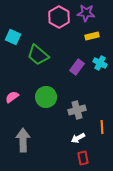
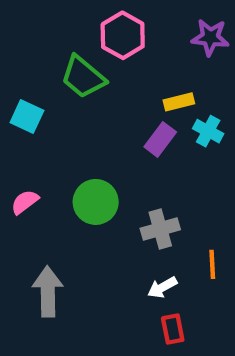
purple star: (86, 13) -> (210, 37), moved
yellow rectangle: (92, 36) -> (179, 102), moved
cyan square: (13, 37) -> (27, 117), moved
green trapezoid: (38, 55) -> (83, 77), moved

